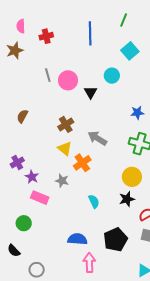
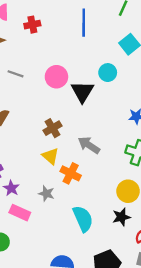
gray line: (48, 75) -> (16, 74), moved, turned -56
black triangle: (91, 92) -> (82, 92), size x1.5
orange cross: (82, 163) -> (71, 173), turned -30
cyan semicircle: (94, 201) -> (83, 219), size x1.6

